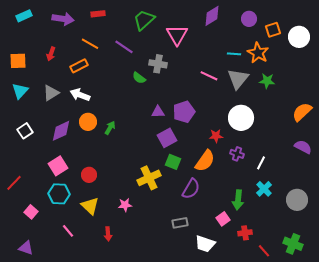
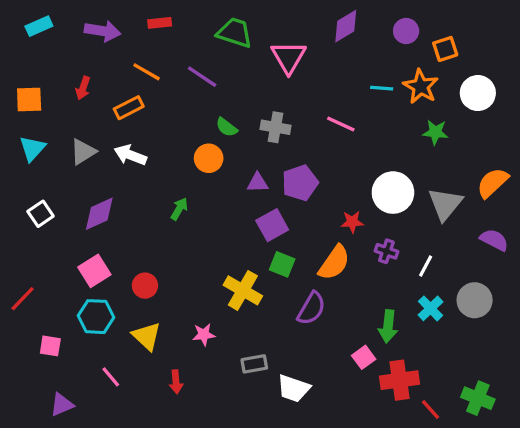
green trapezoid: (144, 20) -> (235, 33), turned 60
white circle: (299, 37) -> (478, 93), moved
gray cross: (158, 64) -> (276, 127), moved
gray triangle: (238, 79) -> (445, 204), moved
orange circle: (88, 122) -> (209, 158), moved
yellow cross: (149, 178) -> (243, 290), turned -35
gray circle: (297, 200) -> (475, 300), moved
pink square: (31, 212) -> (50, 346), turned -32
gray rectangle: (180, 223) -> (254, 364), moved
red cross: (245, 233) -> (400, 380), size x1.6
white trapezoid: (205, 244) -> (293, 388), moved
purple triangle: (26, 248) -> (62, 405), moved, turned -42

